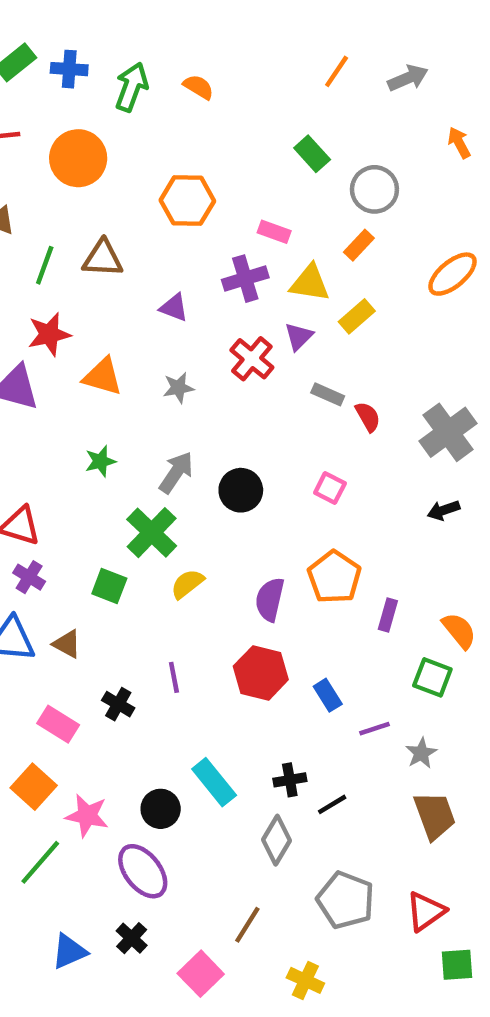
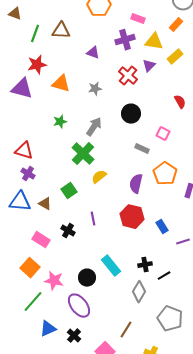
gray rectangle: (328, 394) -> (142, 149), moved
black circle: (241, 490) -> (131, 114), moved
green square: (109, 586) -> (69, 191), moved, turned 35
blue triangle: (69, 951) -> (48, 329), moved

